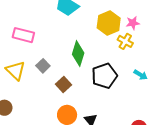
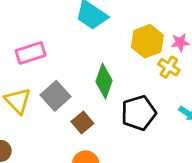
pink rectangle: (23, 35) -> (31, 53), turned -35
gray square: (43, 66) -> (56, 96), size x1.5

